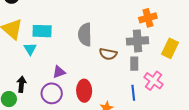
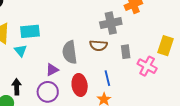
gray semicircle: (85, 34) -> (70, 52), moved
gray cross: (138, 41) -> (111, 23), moved
yellow rectangle: (170, 48) -> (165, 46), moved
blue line: (133, 93) -> (107, 78), moved

